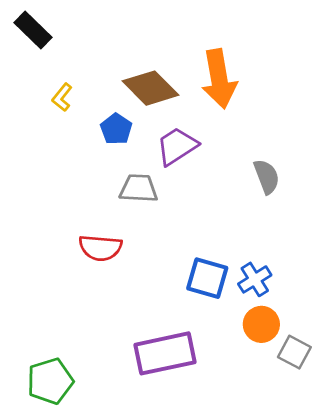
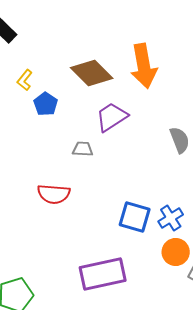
blue pentagon: (116, 129) -> (46, 104), moved
gray trapezoid: (139, 188) -> (83, 149), size x0.7

